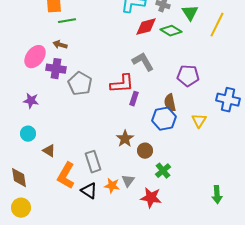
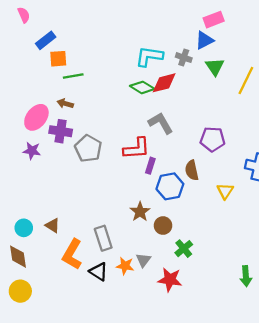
green diamond: (171, 31) -> (142, 87), moved
purple star: (31, 101) -> (32, 151), moved
blue hexagon: (164, 119) -> (170, 186), moved
cyan circle: (28, 134) -> (24, 228), moved

